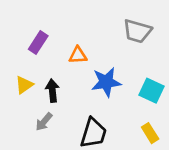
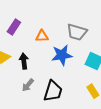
gray trapezoid: (137, 31) -> (77, 32), moved
gray arrow: (44, 122) -> (28, 85), moved

